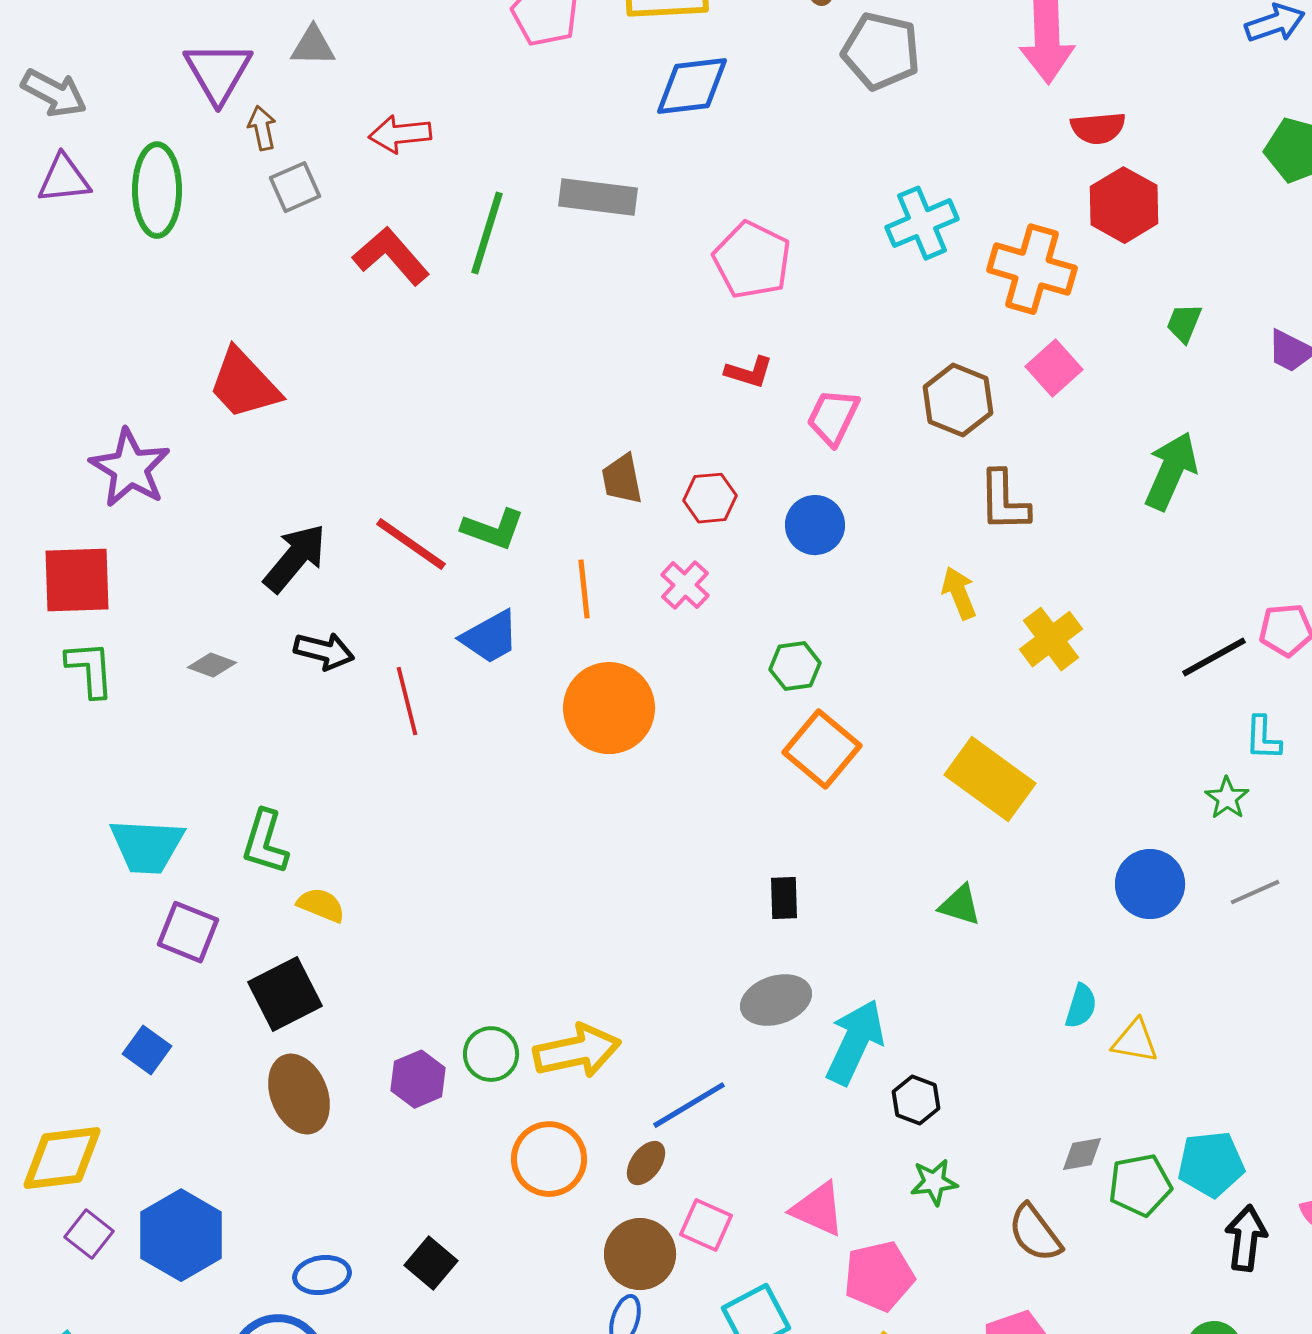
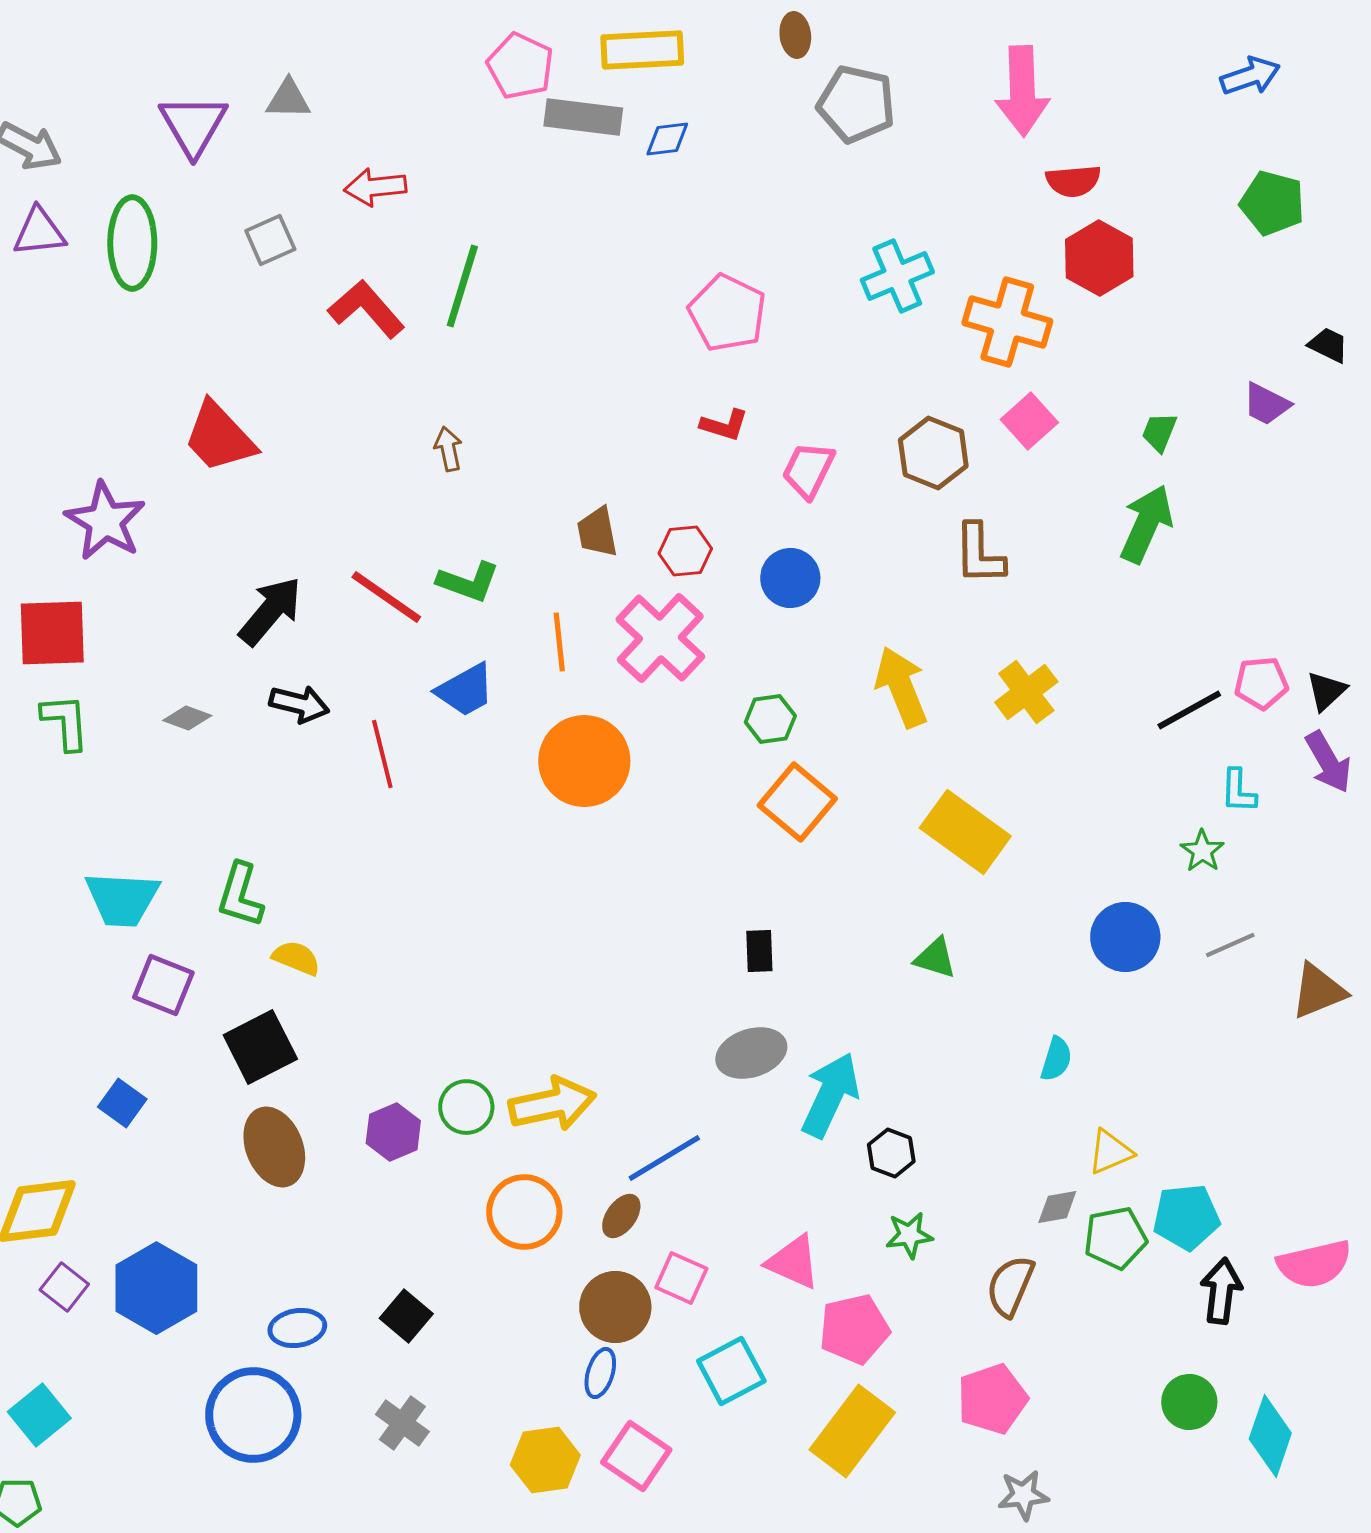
blue diamond: (692, 86) -> (667, 139), size x0.6
brown arrow: (262, 128) -> (448, 449), moved
gray rectangle: (598, 197) -> (583, 117), moved
green trapezoid: (1184, 323) -> (1159, 432), moved
pink cross: (685, 585) -> (660, 638), size x1.8
yellow arrow: (959, 593) -> (901, 687), moved, size x1.5
yellow triangle: (1135, 1041) -> (1110, 1152), moved, turned -33
brown semicircle: (1035, 1233) -> (1010, 1286), turned 60

